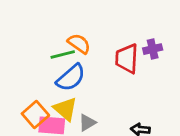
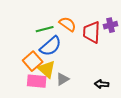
orange semicircle: (79, 44) -> (68, 24), moved
orange square: (35, 114) -> (33, 61), moved

